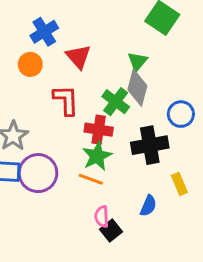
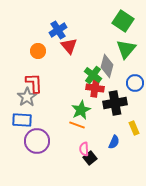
blue cross: (44, 32) -> (58, 30), moved
green triangle: (137, 61) -> (126, 49), moved, size x1.5
red L-shape: (66, 100) -> (34, 83), moved
red cross: (99, 130) -> (95, 88), moved
purple circle: (38, 173) -> (37, 141), moved

